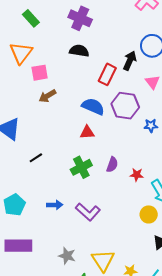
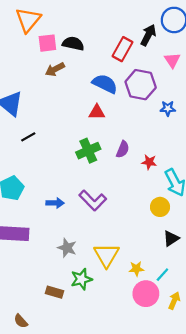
black semicircle: (79, 51) -> (73, 44), moved
black line: (36, 158) -> (28, 137), moved
blue arrow: (55, 205) -> (55, 203), moved

